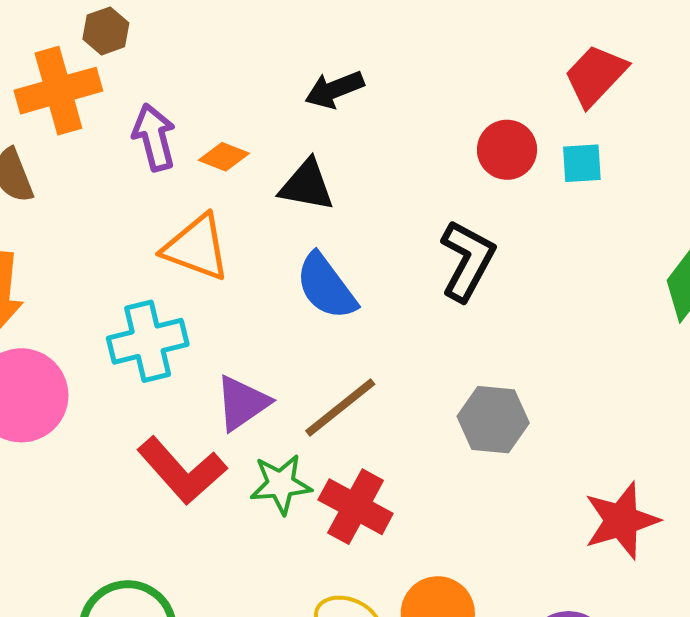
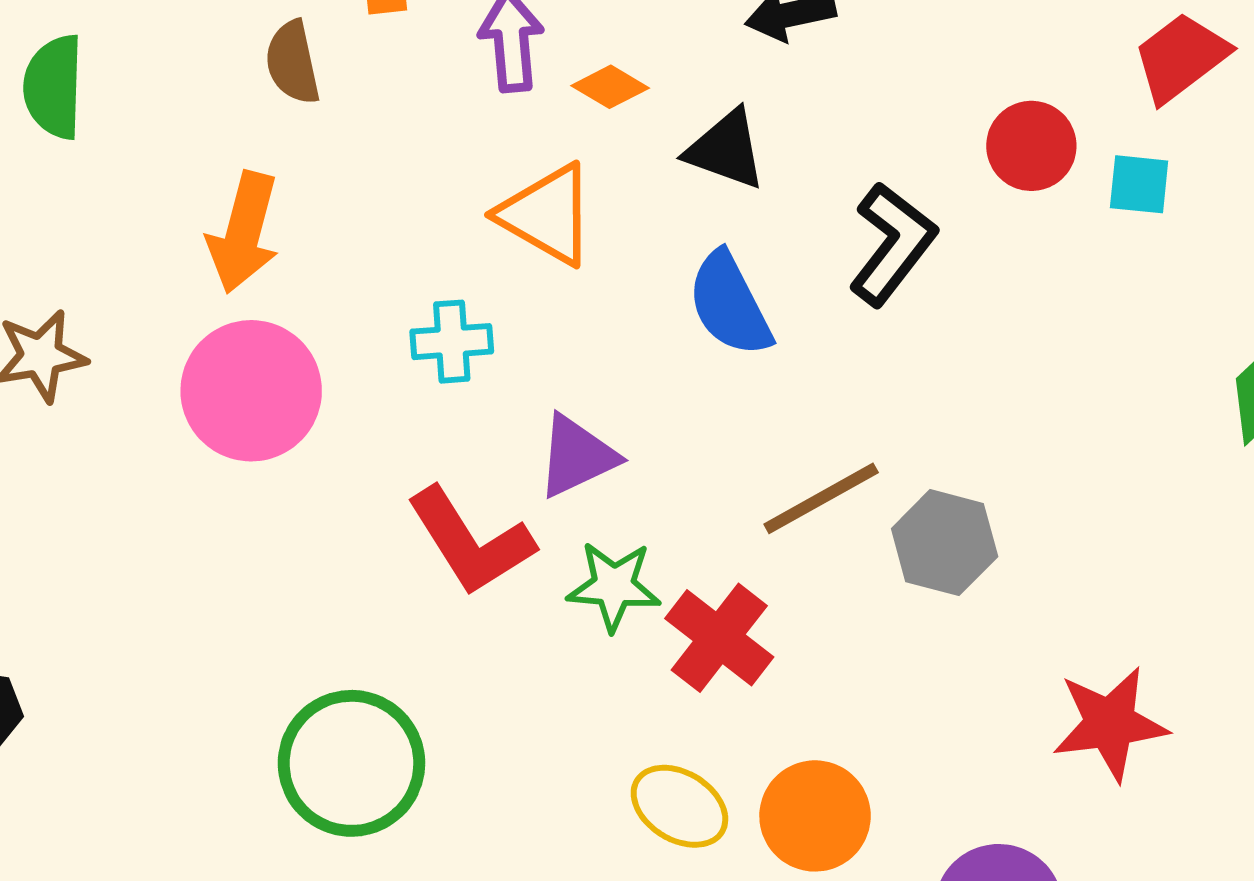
black L-shape: (467, 260) -> (892, 244), moved
cyan cross: (148, 341) -> (452, 342), size x0.7
brown line: (340, 408) -> (821, 498), moved

